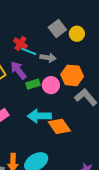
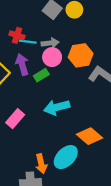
purple arrow: (18, 70) -> (22, 65), turned 36
pink circle: (51, 85) -> (52, 57), moved
orange diamond: (59, 126) -> (89, 136), moved

